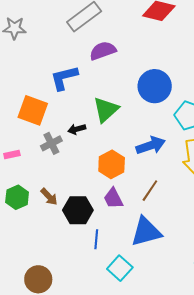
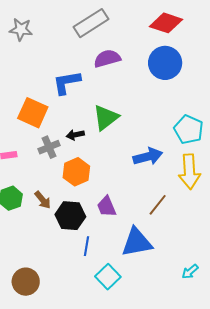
blue circle: (155, 86) -> (165, 63), moved
orange hexagon: (112, 164) -> (76, 172), moved
brown line: (150, 191) -> (158, 205), moved

